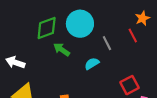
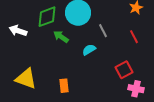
red line: (133, 36) -> (134, 37), moved
white arrow: (15, 62) -> (18, 31), moved

